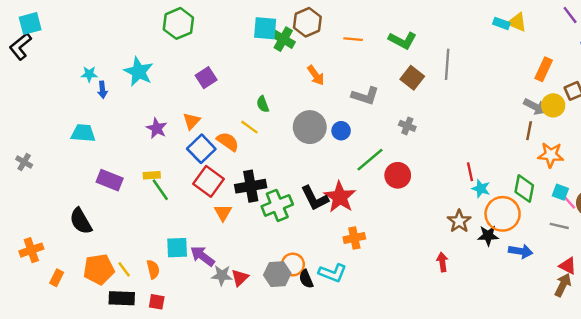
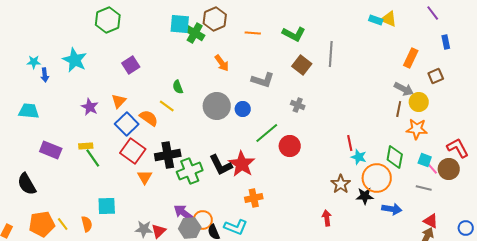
yellow circle: (553, 105) -> (419, 102), moved
purple arrow: (202, 256) -> (184, 213), moved

